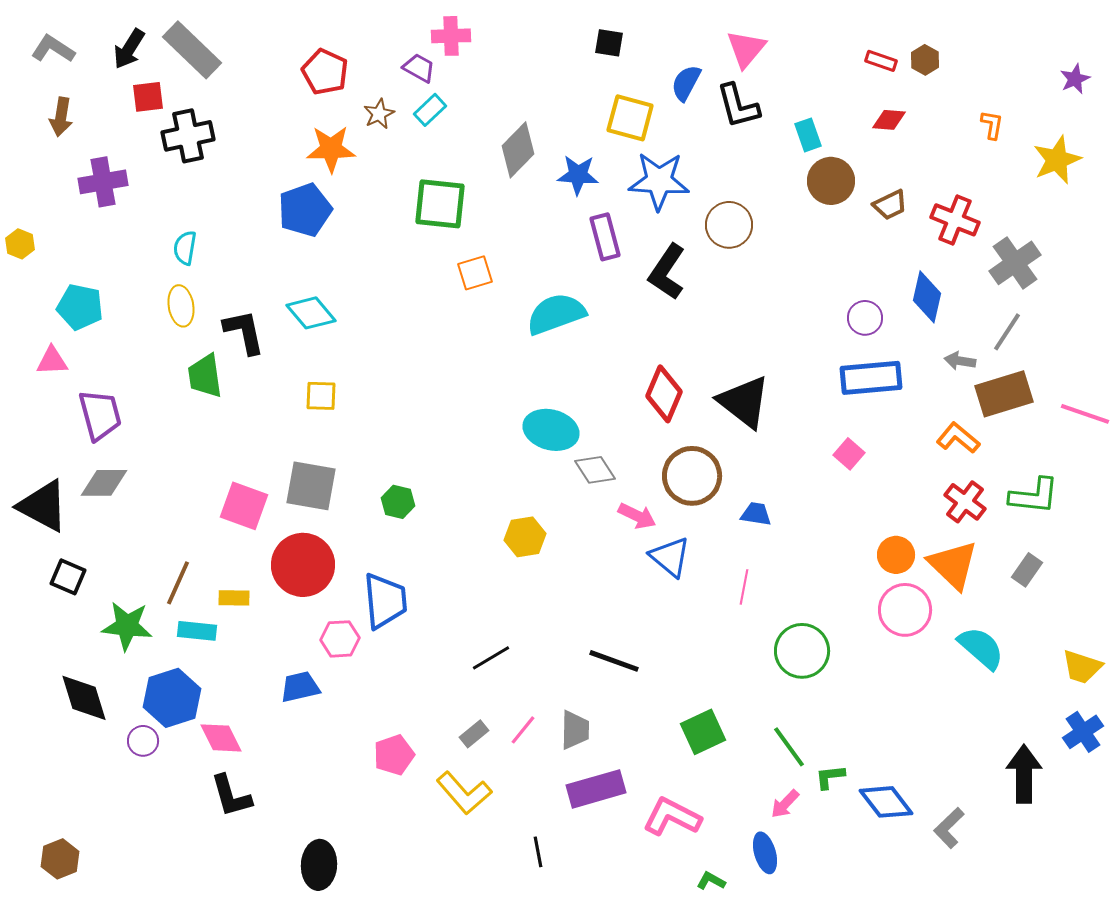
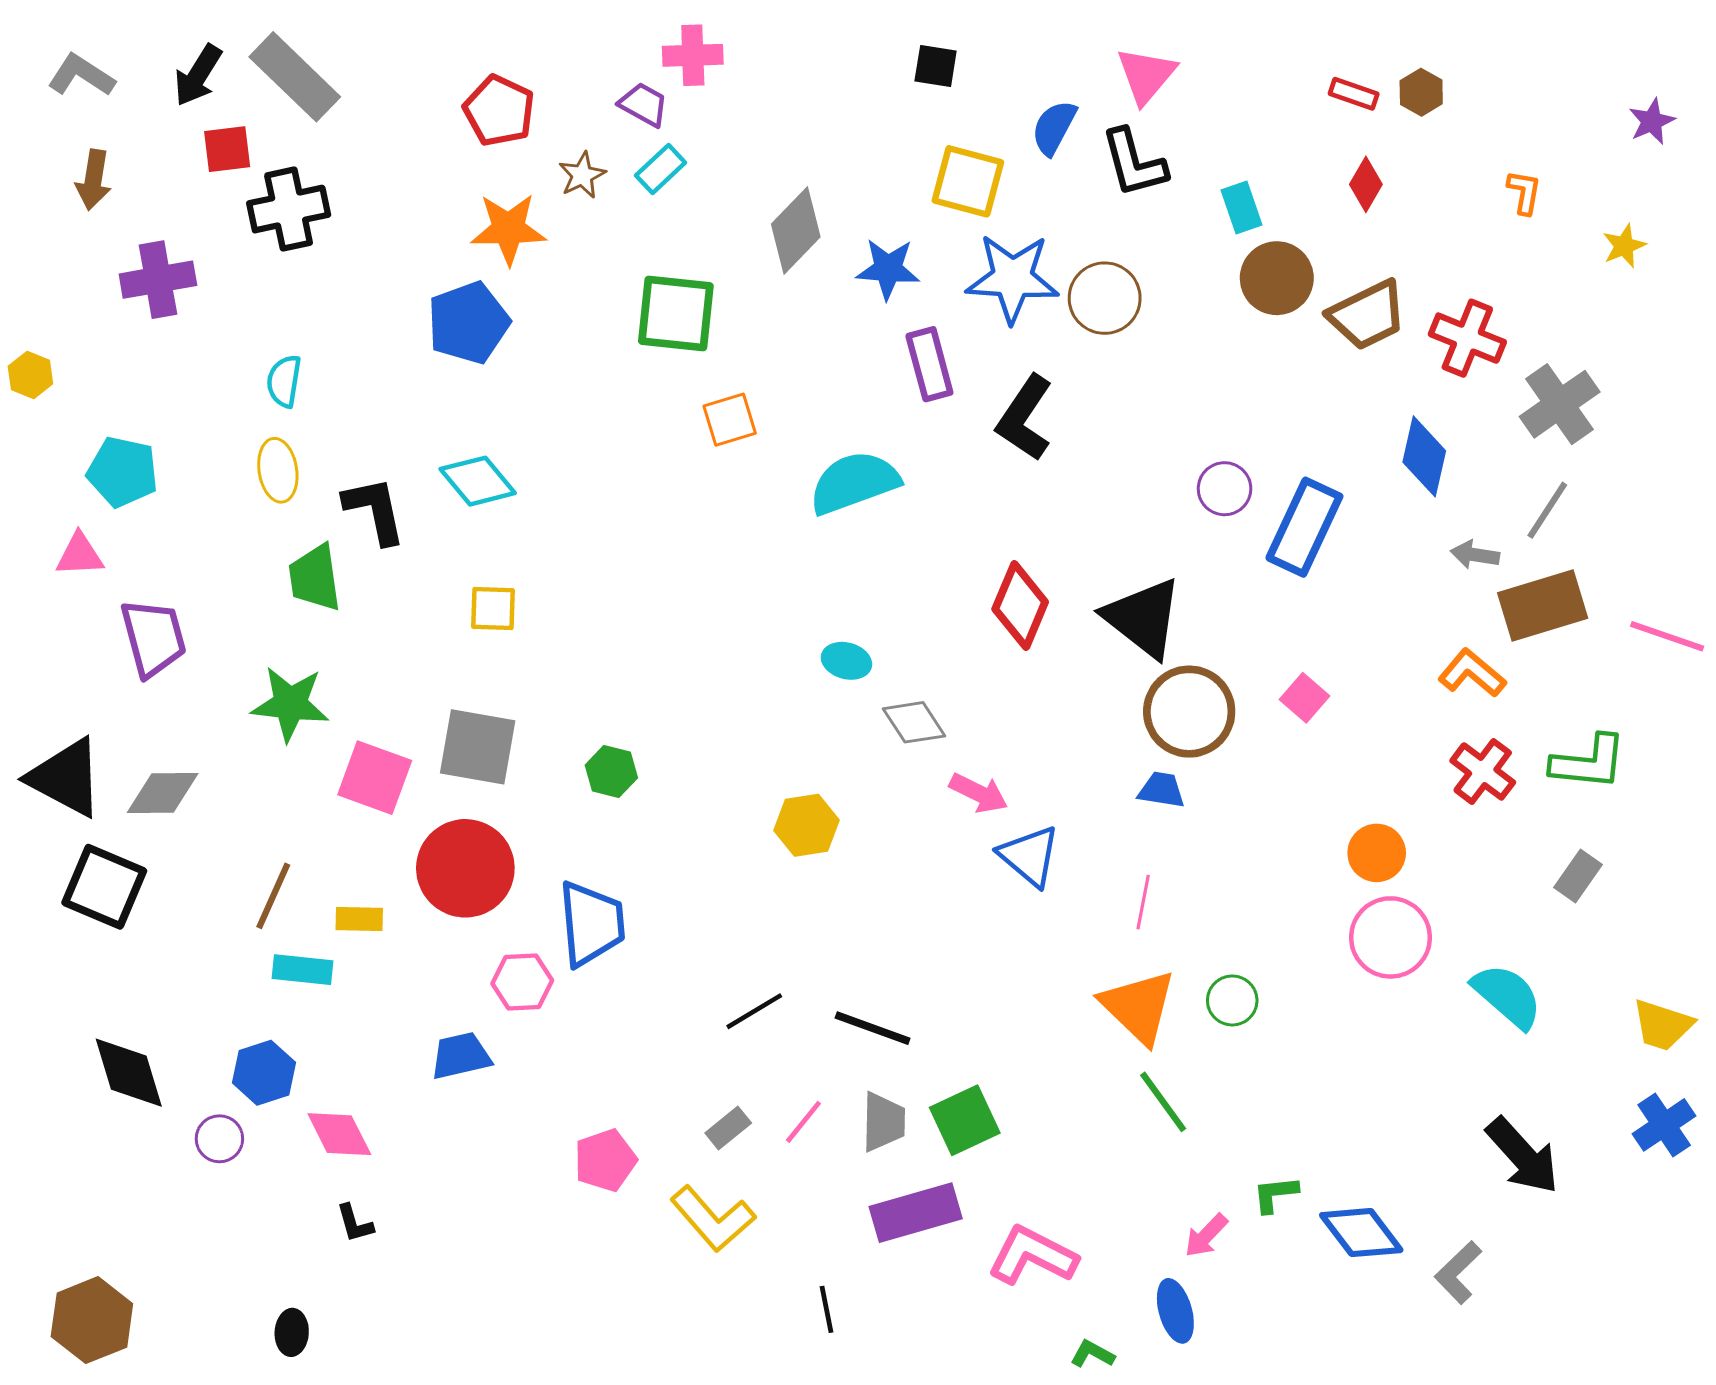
red diamond: (889, 120) -> (1366, 184), turned -64
yellow star: (1057, 160) -> (1624, 246), size x0.6
brown trapezoid: (890, 205) -> (1367, 315), size x1.5
brown circle: (729, 225) -> (1105, 298), moved
purple circle: (865, 318) -> (1225, 489), moved
blue rectangle: (871, 378) -> (1304, 527), moved, turned -60
cyan ellipse: (551, 430) -> (846, 661), size x0.6
brown circle: (692, 476) -> (1189, 712), moved
gray diamond: (104, 483) -> (163, 793), moved
orange triangle: (953, 565) -> (1138, 1007), moved
black square: (68, 577) -> (104, 887), size x1.5
green star: (127, 626) -> (290, 704), moved
green circle: (802, 651) -> (1232, 1000), size x0.6
black line: (614, 661) -> (873, 1028), moved
blue hexagon: (172, 698) -> (264, 1073), size x0.7
green square: (703, 732) -> (965, 1120), moved
green line: (789, 747) -> (1163, 1102), moved
black arrow: (1024, 774) -> (1523, 1156), moved, turned 138
black L-shape: (231, 796) -> (355, 1223), size x0.6
brown hexagon: (60, 859) -> (92, 1320), size x1.4
black ellipse: (319, 865) -> (292, 1332), moved, size x0.6

